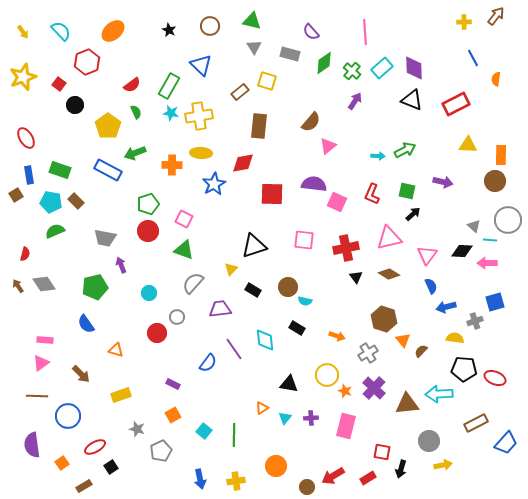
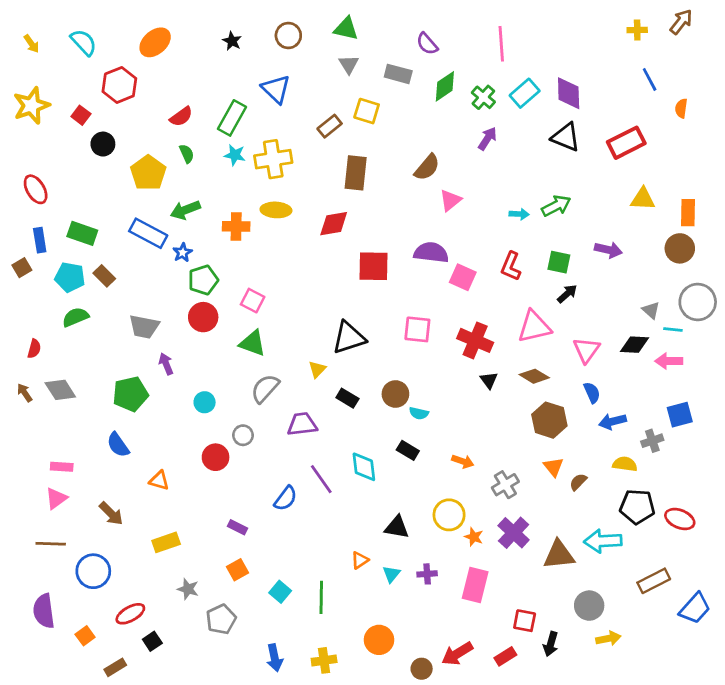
blue star: (214, 184) -> (183, 253), moved, size x0.6
red cross: (346, 248) -> (475, 340), turned 35
brown hexagon: (384, 319) -> (549, 420), moved

